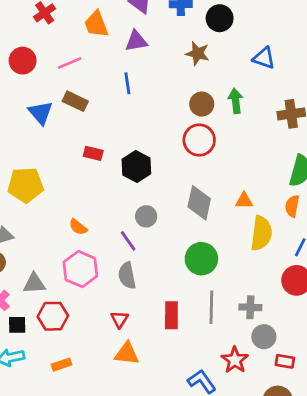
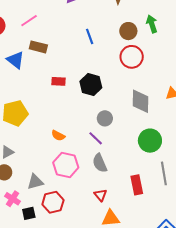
blue line: (127, 83) -> (90, 36), moved

